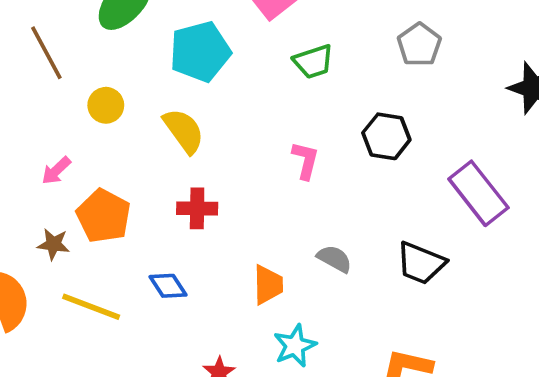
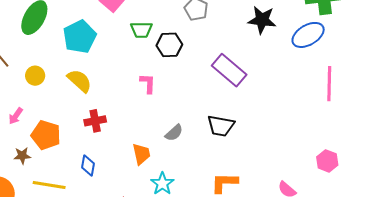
green trapezoid: (313, 62) -> (141, 30), turned 30
black hexagon: (386, 136) -> (169, 45), moved
purple rectangle: (478, 193) -> (229, 70), moved
gray semicircle: (334, 259) -> (174, 133), turned 120
blue diamond: (168, 286) -> (88, 165), turned 55

